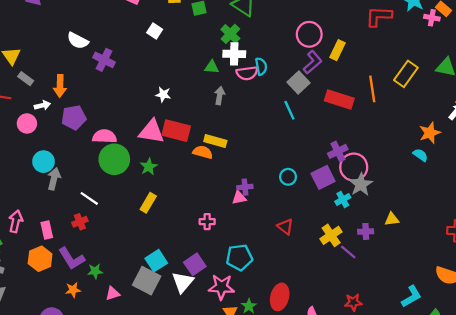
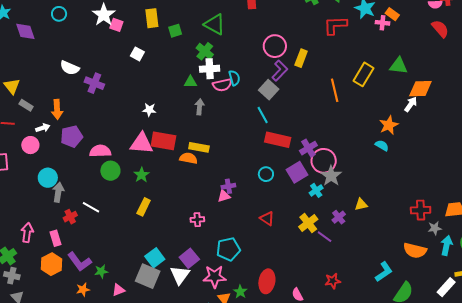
red rectangle: (339, 100) -> (278, 140), moved
green circle: (114, 159) -> (110, 171), size x0.7
red cross: (80, 222) -> (70, 217), moved
purple cross: (366, 231) -> (339, 217), turned -32

